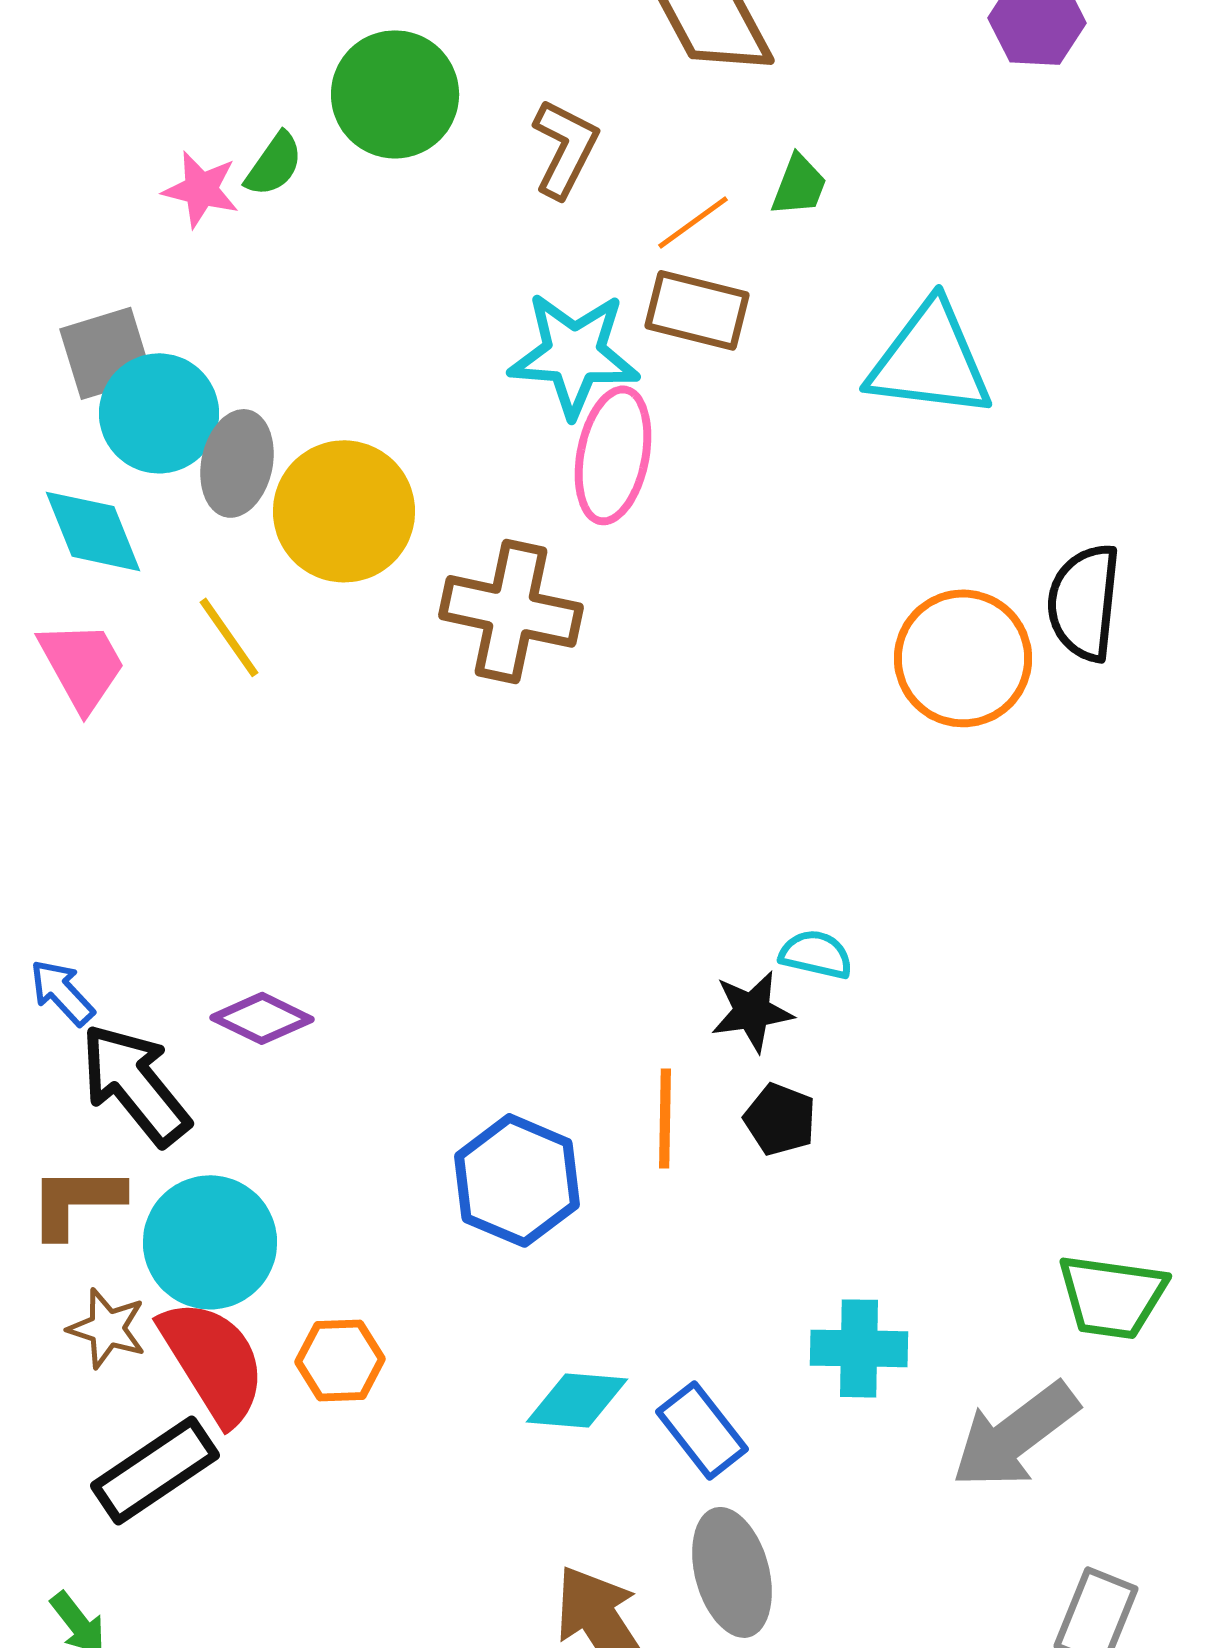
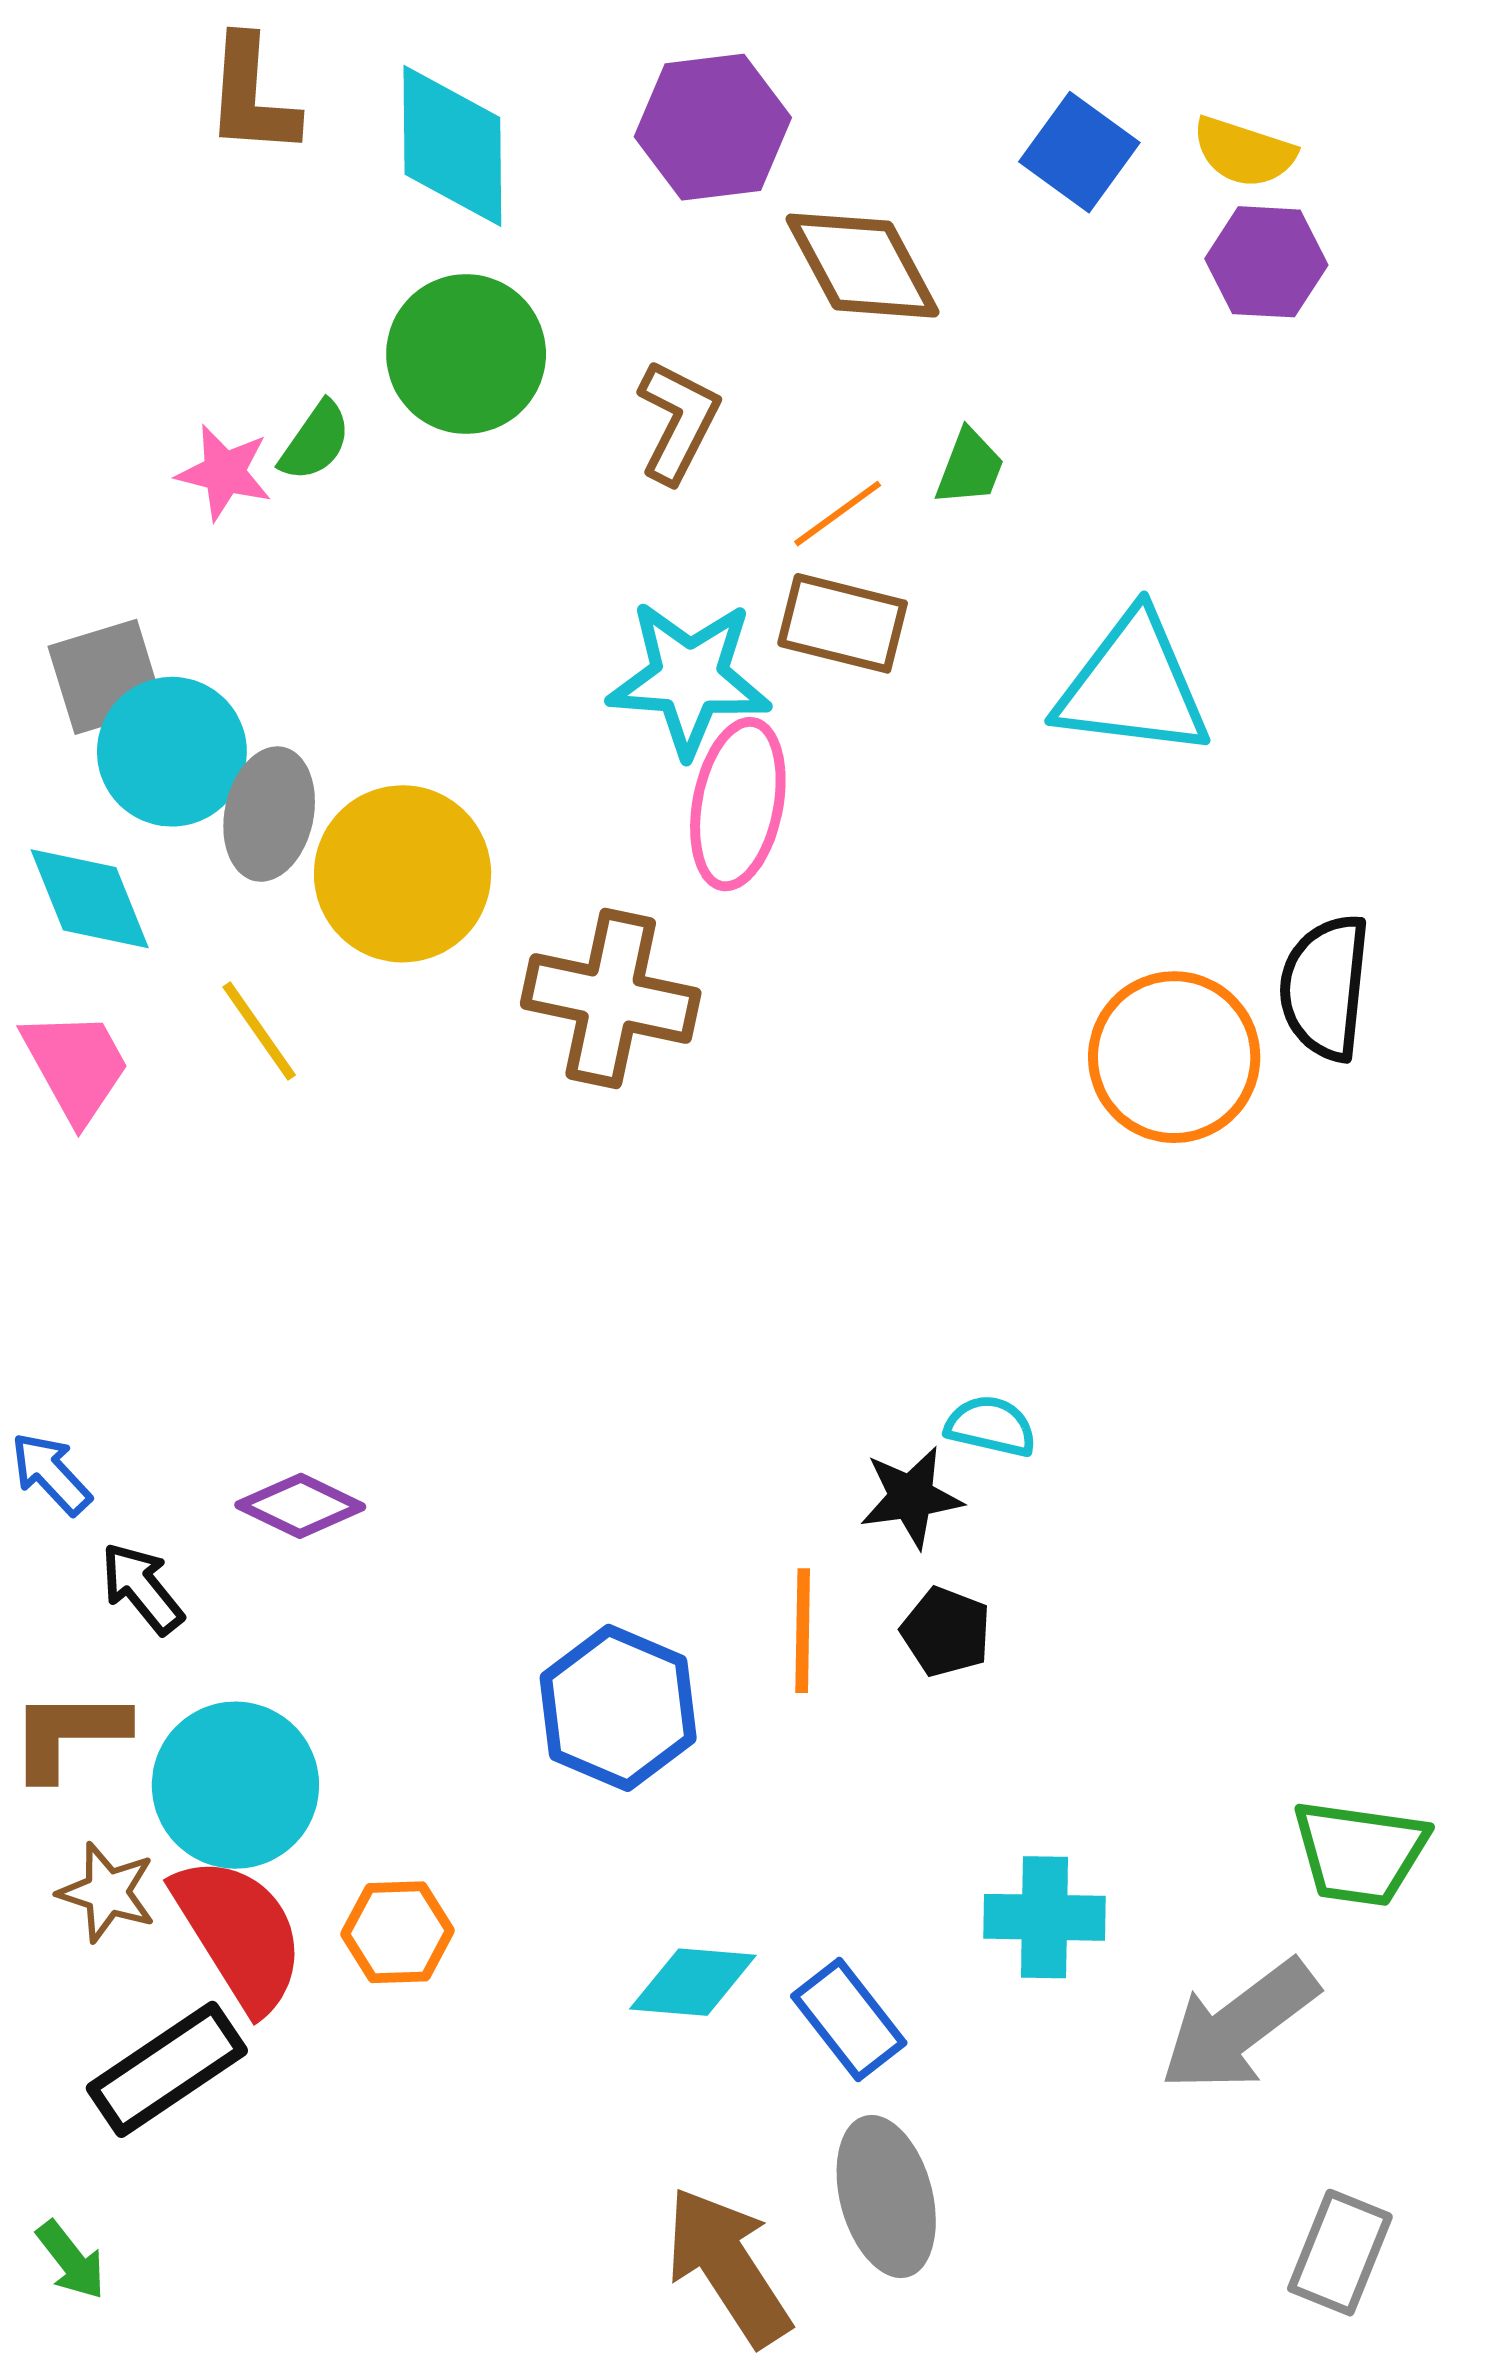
black arrow: (135, 1084) -> (142, 1588), size x0.6

